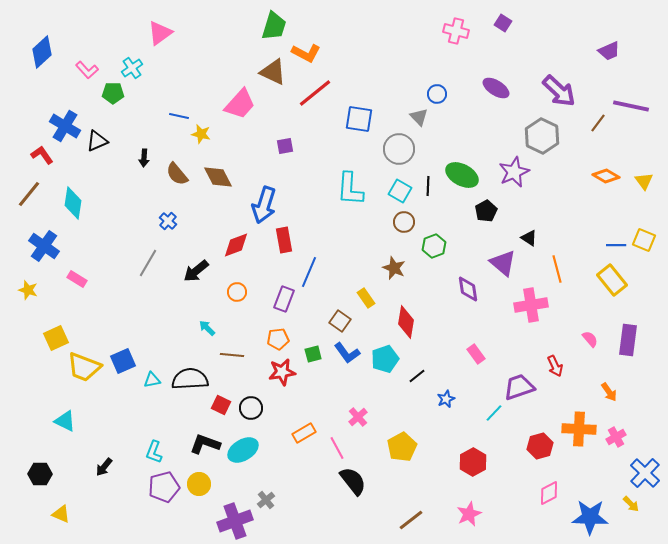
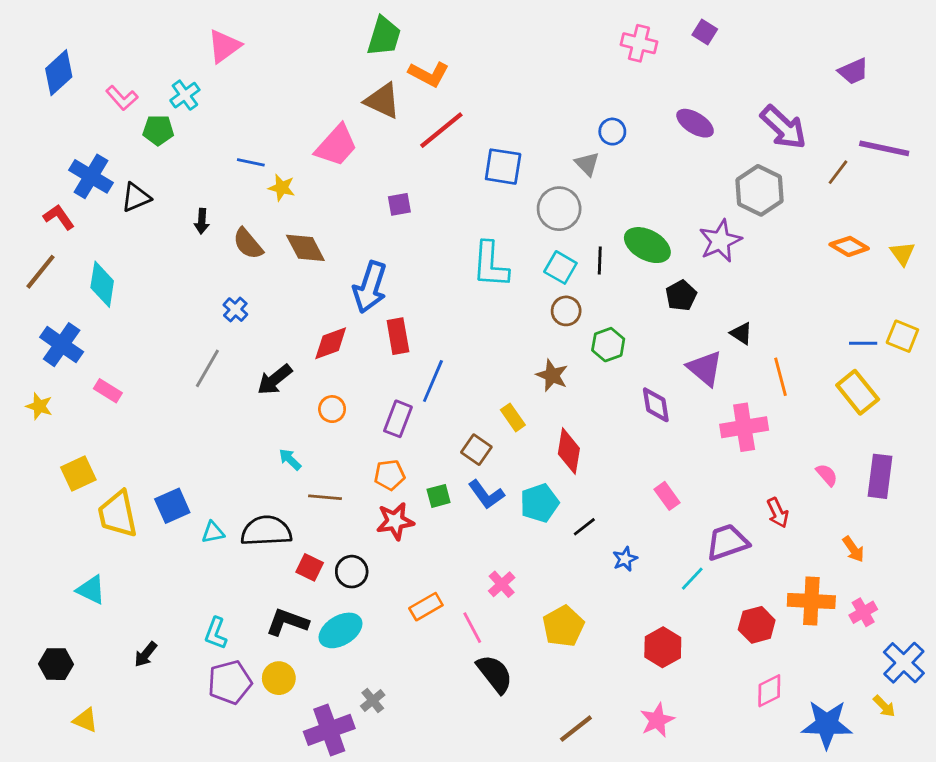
yellow trapezoid: (84, 367) -> (118, 514), turned 57

